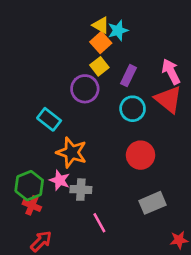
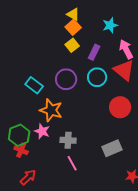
cyan star: (118, 30) -> (110, 25), moved
purple circle: (85, 89) -> (66, 79), moved
red circle: (141, 155) -> (120, 107), moved
gray cross: (81, 190) -> (68, 140), moved

